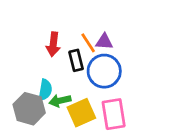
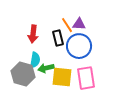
red arrow: (53, 44) -> (33, 34), moved
yellow square: (81, 113) -> (62, 77), turned 30

